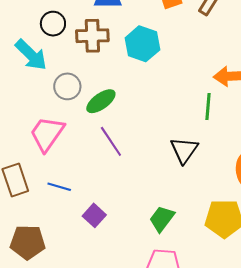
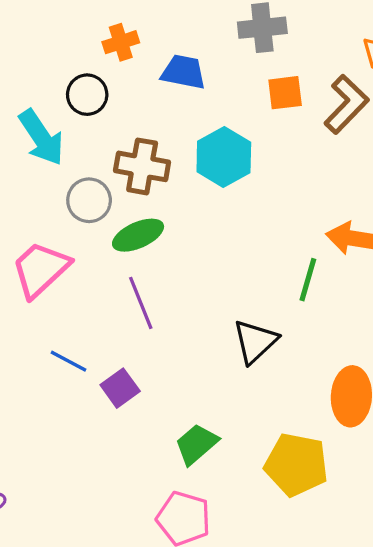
brown cross: (92, 36) -> (142, 166), moved
blue line: (59, 187) -> (69, 361), moved
purple square: (94, 215) -> (120, 388), moved

